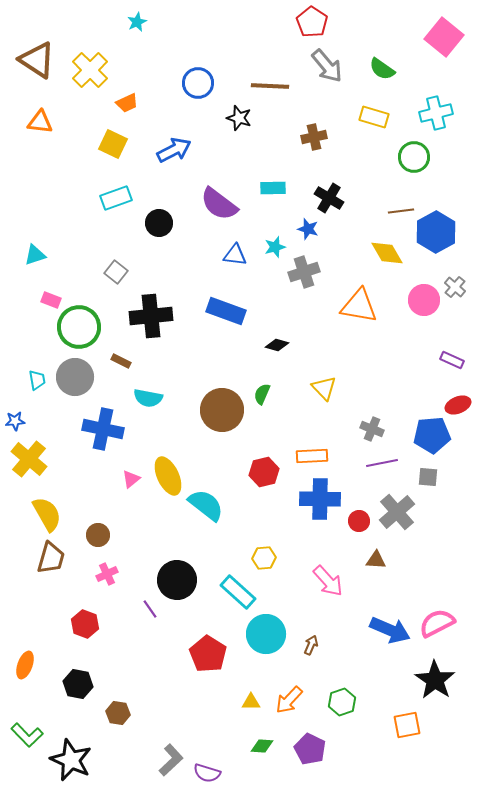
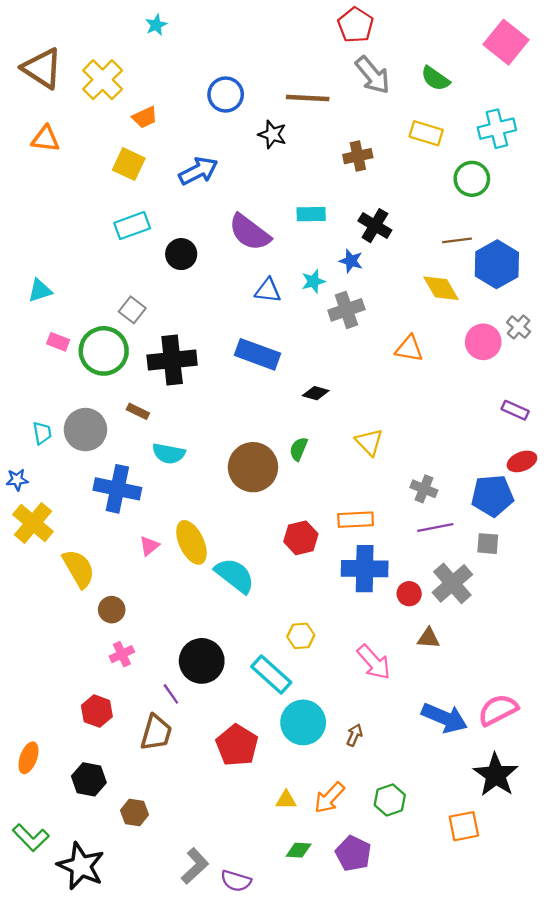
orange triangle: (359, 306) -> (409, 349), size x0.7
green circle: (79, 327) -> (104, 351), moved
yellow semicircle: (47, 514) -> (79, 569), moved
brown trapezoid: (51, 558) -> (156, 733), moved

